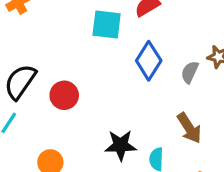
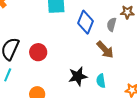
brown arrow: (189, 128) -> (105, 50), moved

